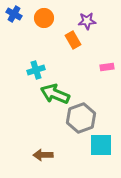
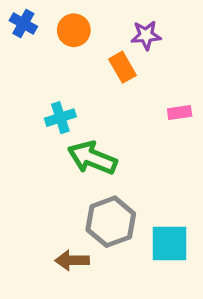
gray hexagon: (81, 118) -> (111, 222), moved

